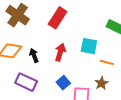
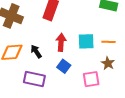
cyan square: (89, 46) -> (86, 41), moved
blue square: (63, 83) -> (64, 66), moved

